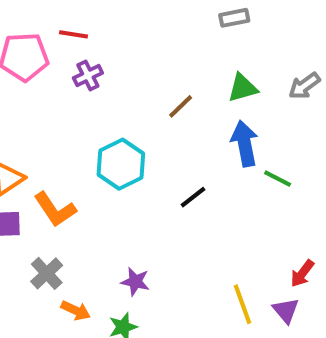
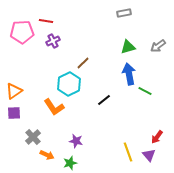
brown line: (181, 106) -> (83, 63), moved
orange L-shape: (55, 209) -> (54, 107), moved

